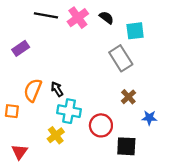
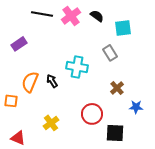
gray rectangle: (121, 58) -> (110, 53), size x0.7
cyan cross: (69, 111) -> (77, 67), moved
red triangle: (20, 152) -> (18, 138), turned -42

